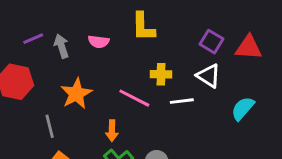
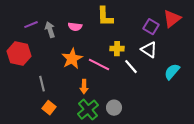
red triangle: (249, 48) -> (172, 19), moved, turned -42
orange star: (76, 94) -> (72, 59), moved
white line: (182, 101) -> (131, 67), turned 56

